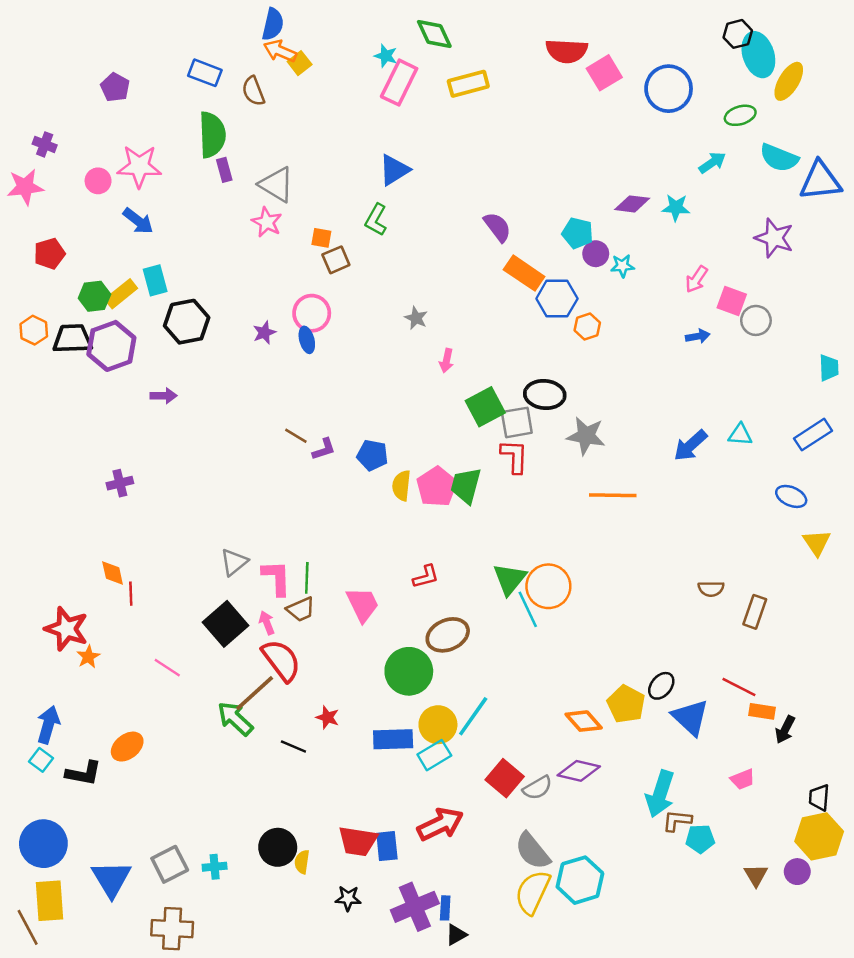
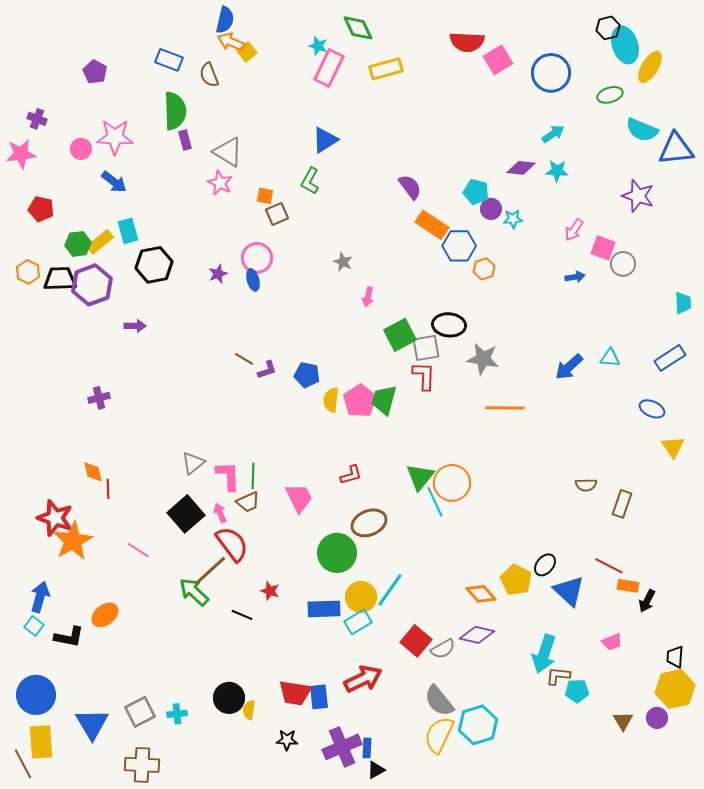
cyan arrow: (712, 163) -> (553, 134), moved
red pentagon: (49, 254) -> (41, 209), turned 30
orange star: (88, 657) -> (73, 541), size x2.0

